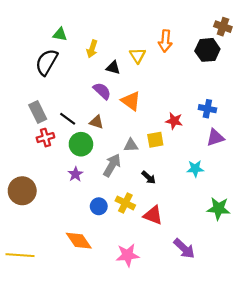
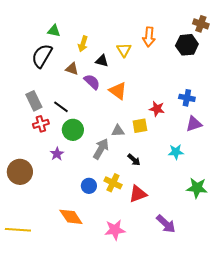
brown triangle: (96, 122) -> (72, 69), moved
purple star: (75, 174) -> (57, 154), moved
red triangle: (153, 215) -> (138, 194), turned -42

